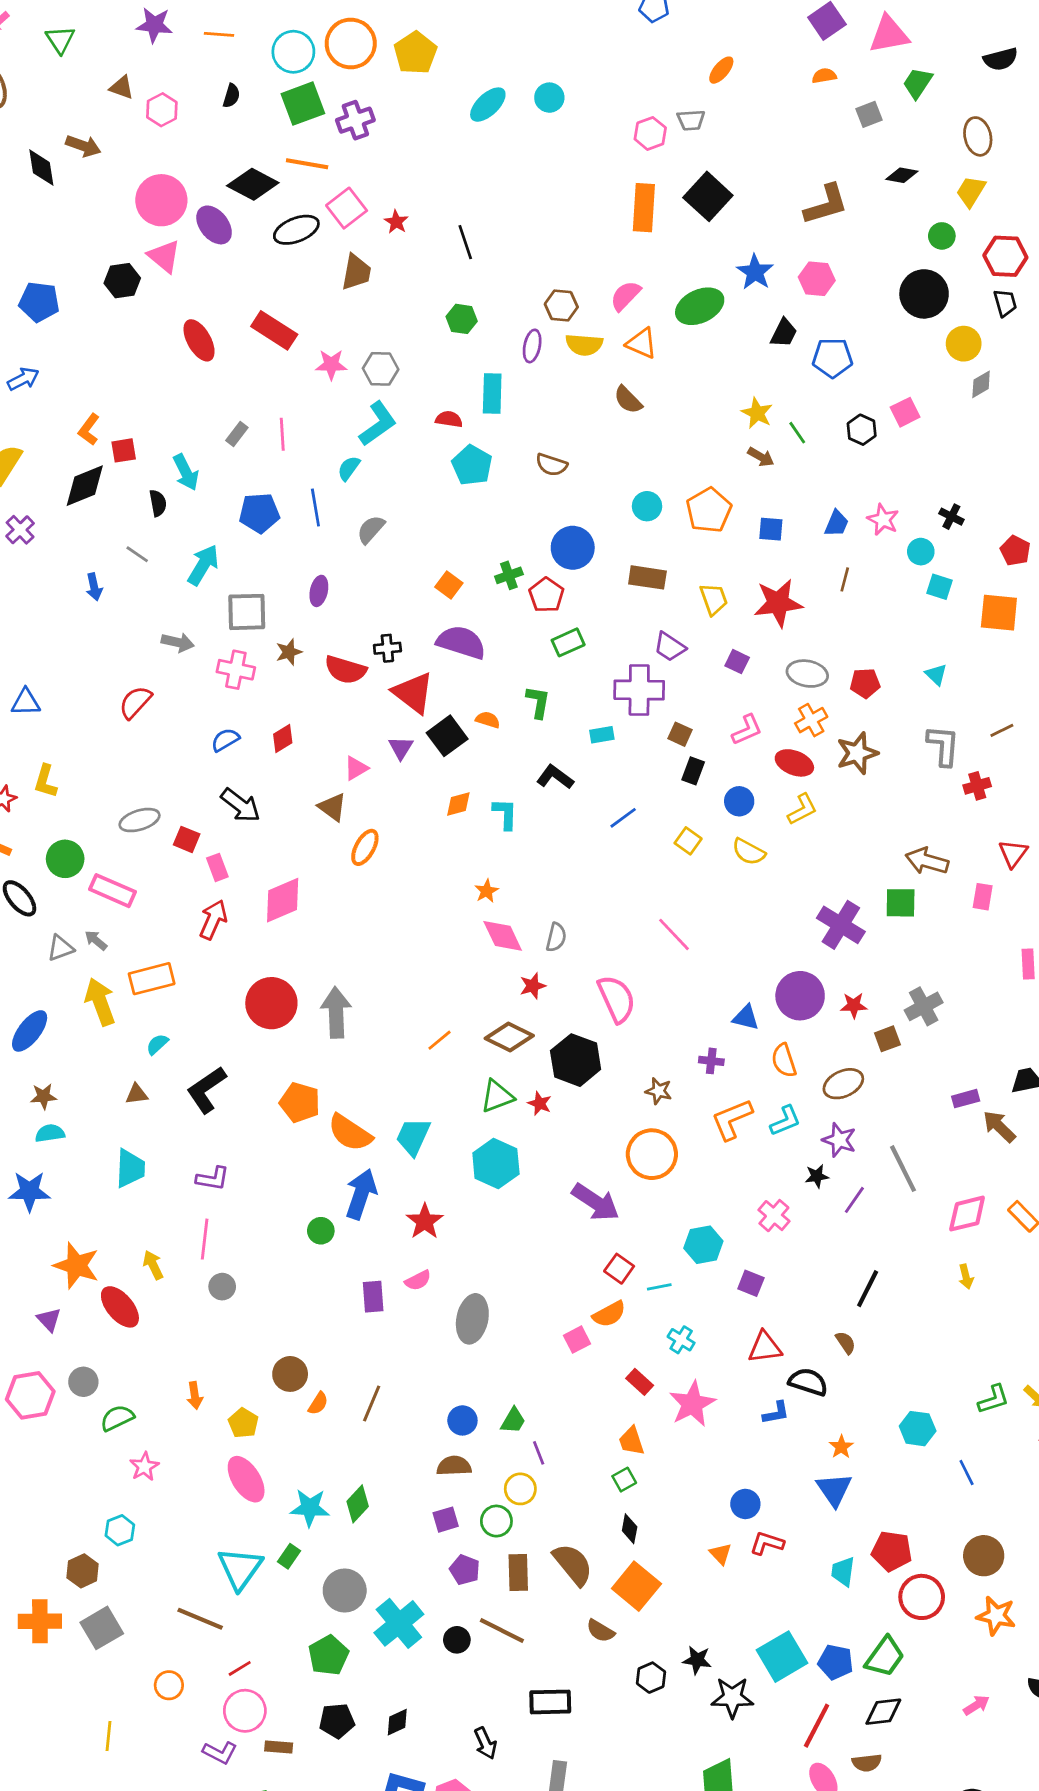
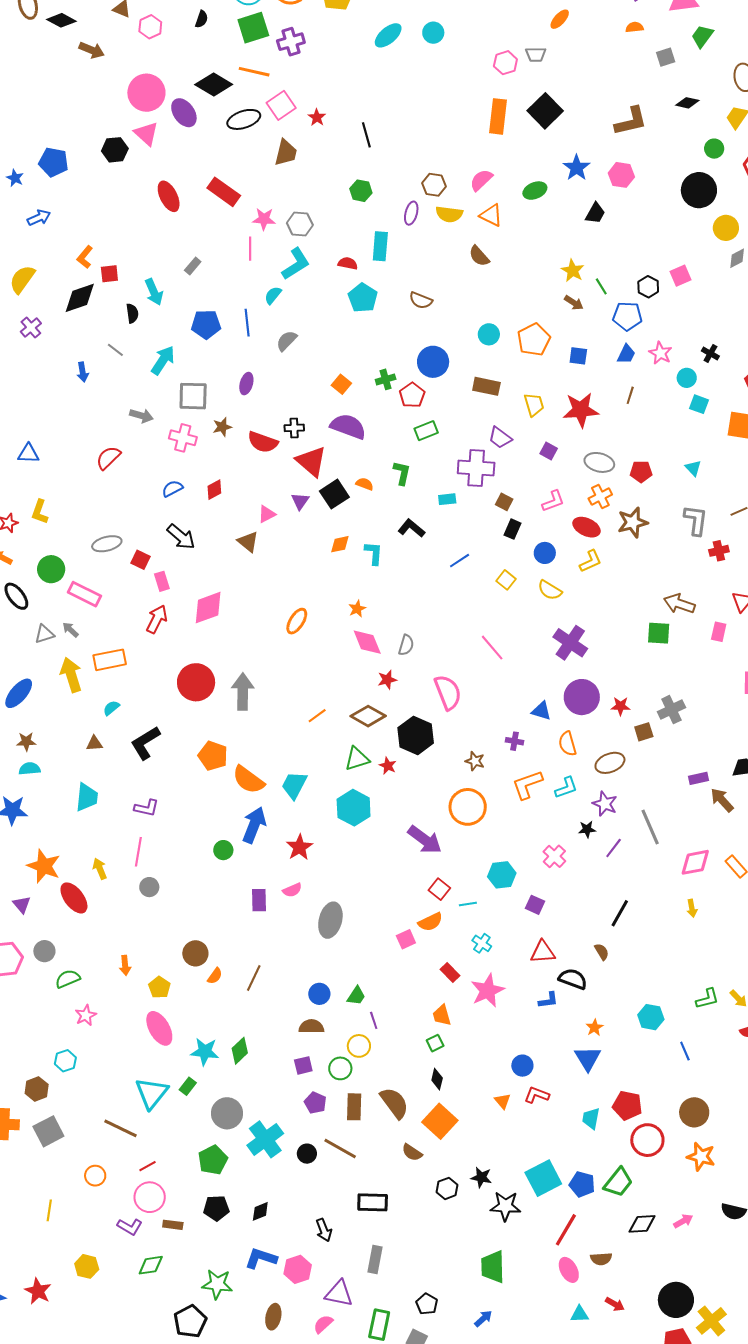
black diamond: (41, 168) -> (61, 20), moved, turned -56
green ellipse: (700, 306) -> (535, 191), size x0.7
blue pentagon: (832, 358) -> (627, 316), moved
pink line: (282, 434) -> (250, 249), moved
orange ellipse: (365, 847) -> (297, 621), moved
purple cross: (841, 925) -> (570, 643), moved
black diamond: (883, 1712) -> (642, 1224), moved

